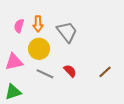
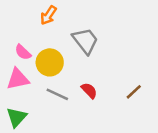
orange arrow: (38, 24) -> (48, 15), moved, turned 35
pink semicircle: (19, 26) -> (23, 52), moved, turned -64
green triangle: (13, 92) -> (17, 117), turned -30

